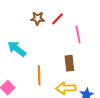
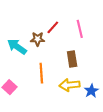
brown star: (38, 18) -> (38, 39), moved
red line: (58, 19) -> (53, 27), moved

